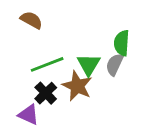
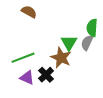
green line: (47, 64) -> (23, 58), moved
black cross: (46, 93) -> (46, 75), moved

